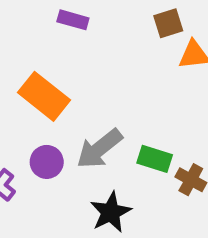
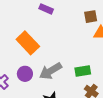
green rectangle: (155, 159) -> (83, 71), moved, turned -35

